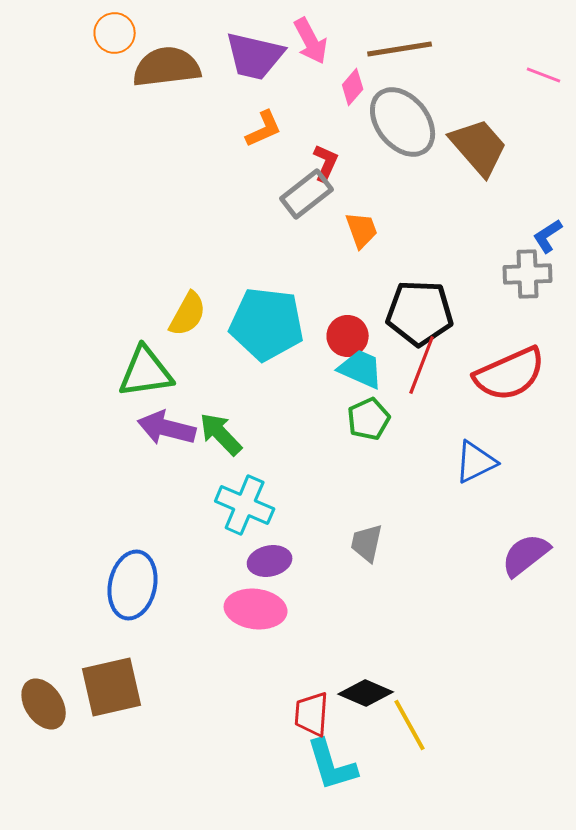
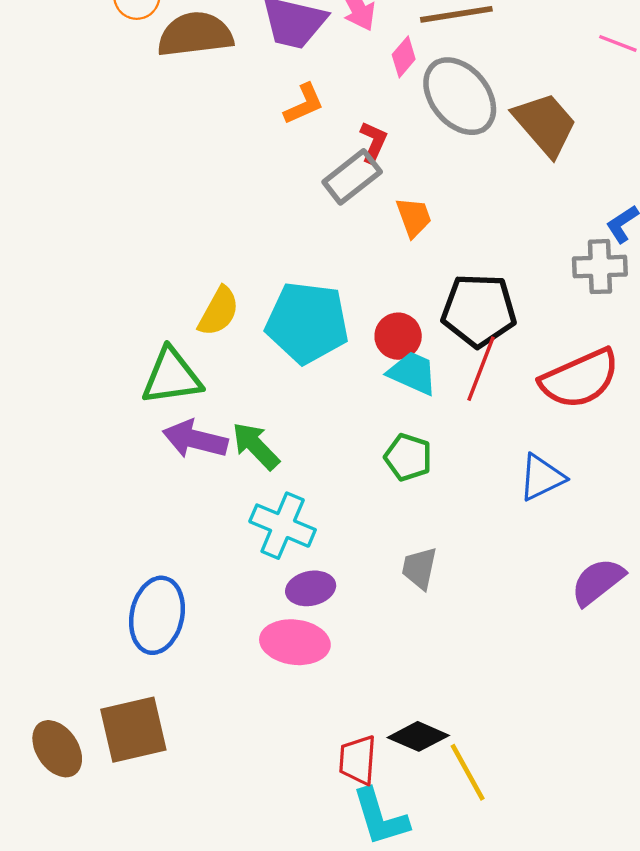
green pentagon: (369, 419) -> (408, 457), moved, turned -30

